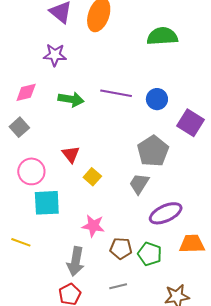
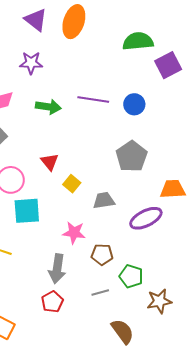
purple square: (190, 123) -> (168, 65), moved, turned 32
gray trapezoid: (139, 184) -> (104, 200), moved, turned 50
orange trapezoid: (192, 244) -> (173, 189), moved
green pentagon: (150, 254) -> (131, 276), moved

